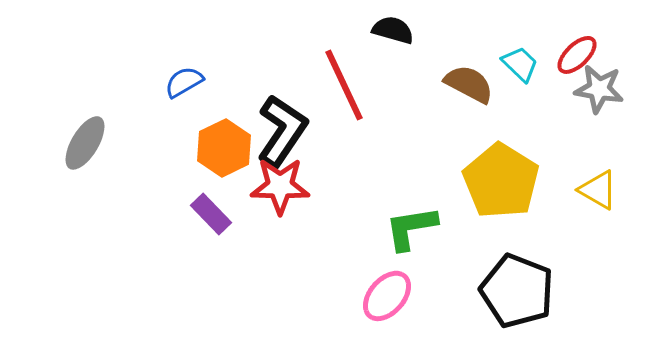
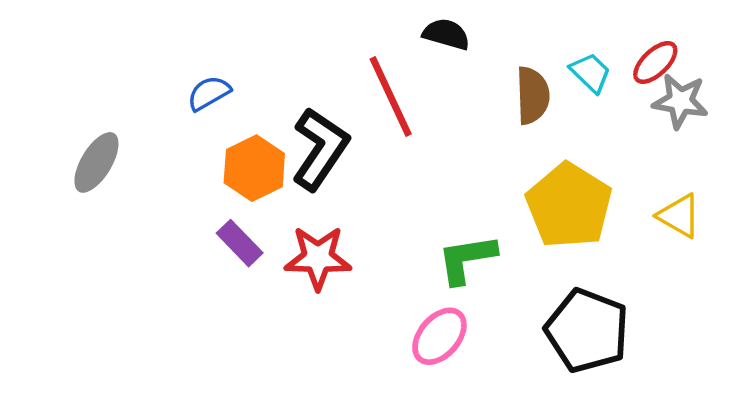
brown semicircle: (469, 84) -> (533, 95), turned 60
red star: (280, 186) -> (318, 258), moved

